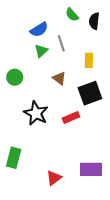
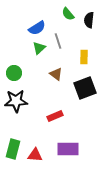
black star: (36, 113) -> (16, 101), moved, turned -30
red rectangle: (71, 117) -> (55, 116), moved
purple rectangle: (91, 169) -> (68, 149), moved
red triangle: (54, 178) -> (35, 155), moved, turned 42

